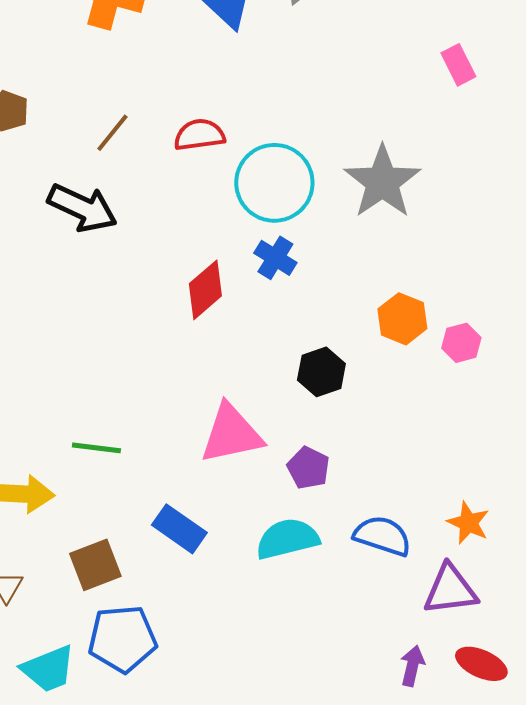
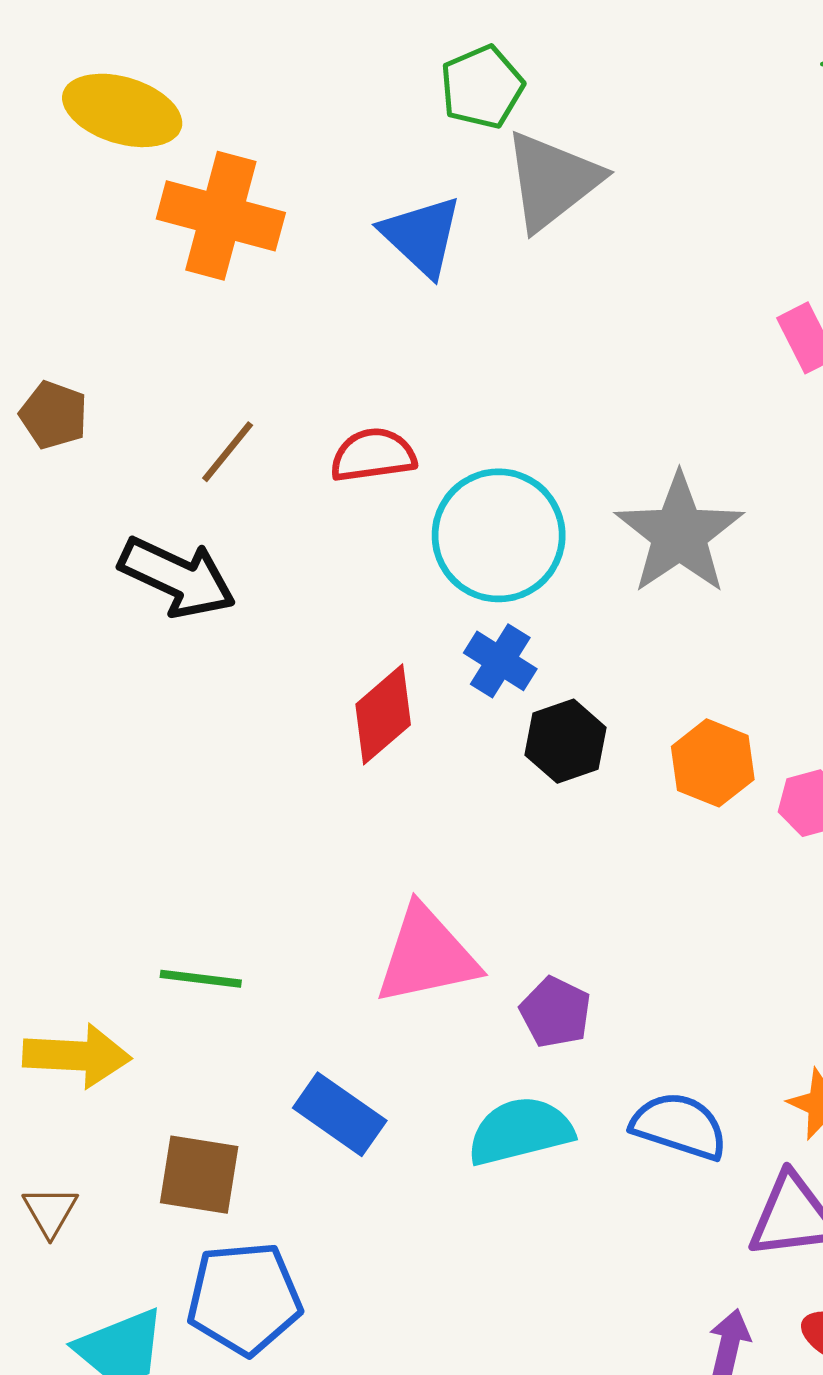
black hexagon: (321, 372) -> (566, 741), moved
brown square: (95, 565) -> (199, 1175), turned 30

